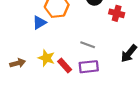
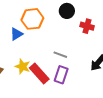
red rectangle: (65, 65) -> (39, 73), size x1.5
purple rectangle: (89, 67) -> (61, 75), turned -66

